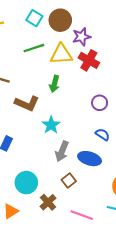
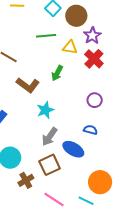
purple star: (82, 37) -> (92, 36), turned -30
yellow triangle: (61, 54) -> (70, 47), size x0.7
blue semicircle: (102, 134) -> (90, 130), turned -32
brown square: (69, 180) -> (50, 165), size x1.5

